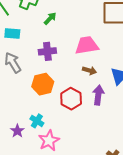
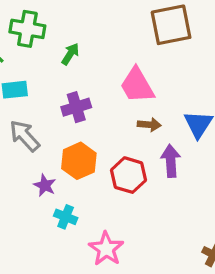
pink trapezoid: (87, 45) -> (137, 85), turned -100
cyan cross: (37, 121) -> (66, 217), moved
purple star: (17, 131) -> (45, 185), moved

